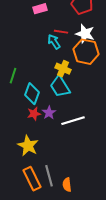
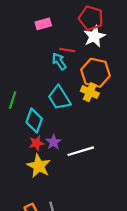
white star: (85, 34) -> (94, 36), moved, turned 30
yellow cross: (63, 69) -> (90, 92), moved
cyan trapezoid: (60, 87) -> (59, 98), moved
yellow star: (28, 146) -> (39, 166), moved

